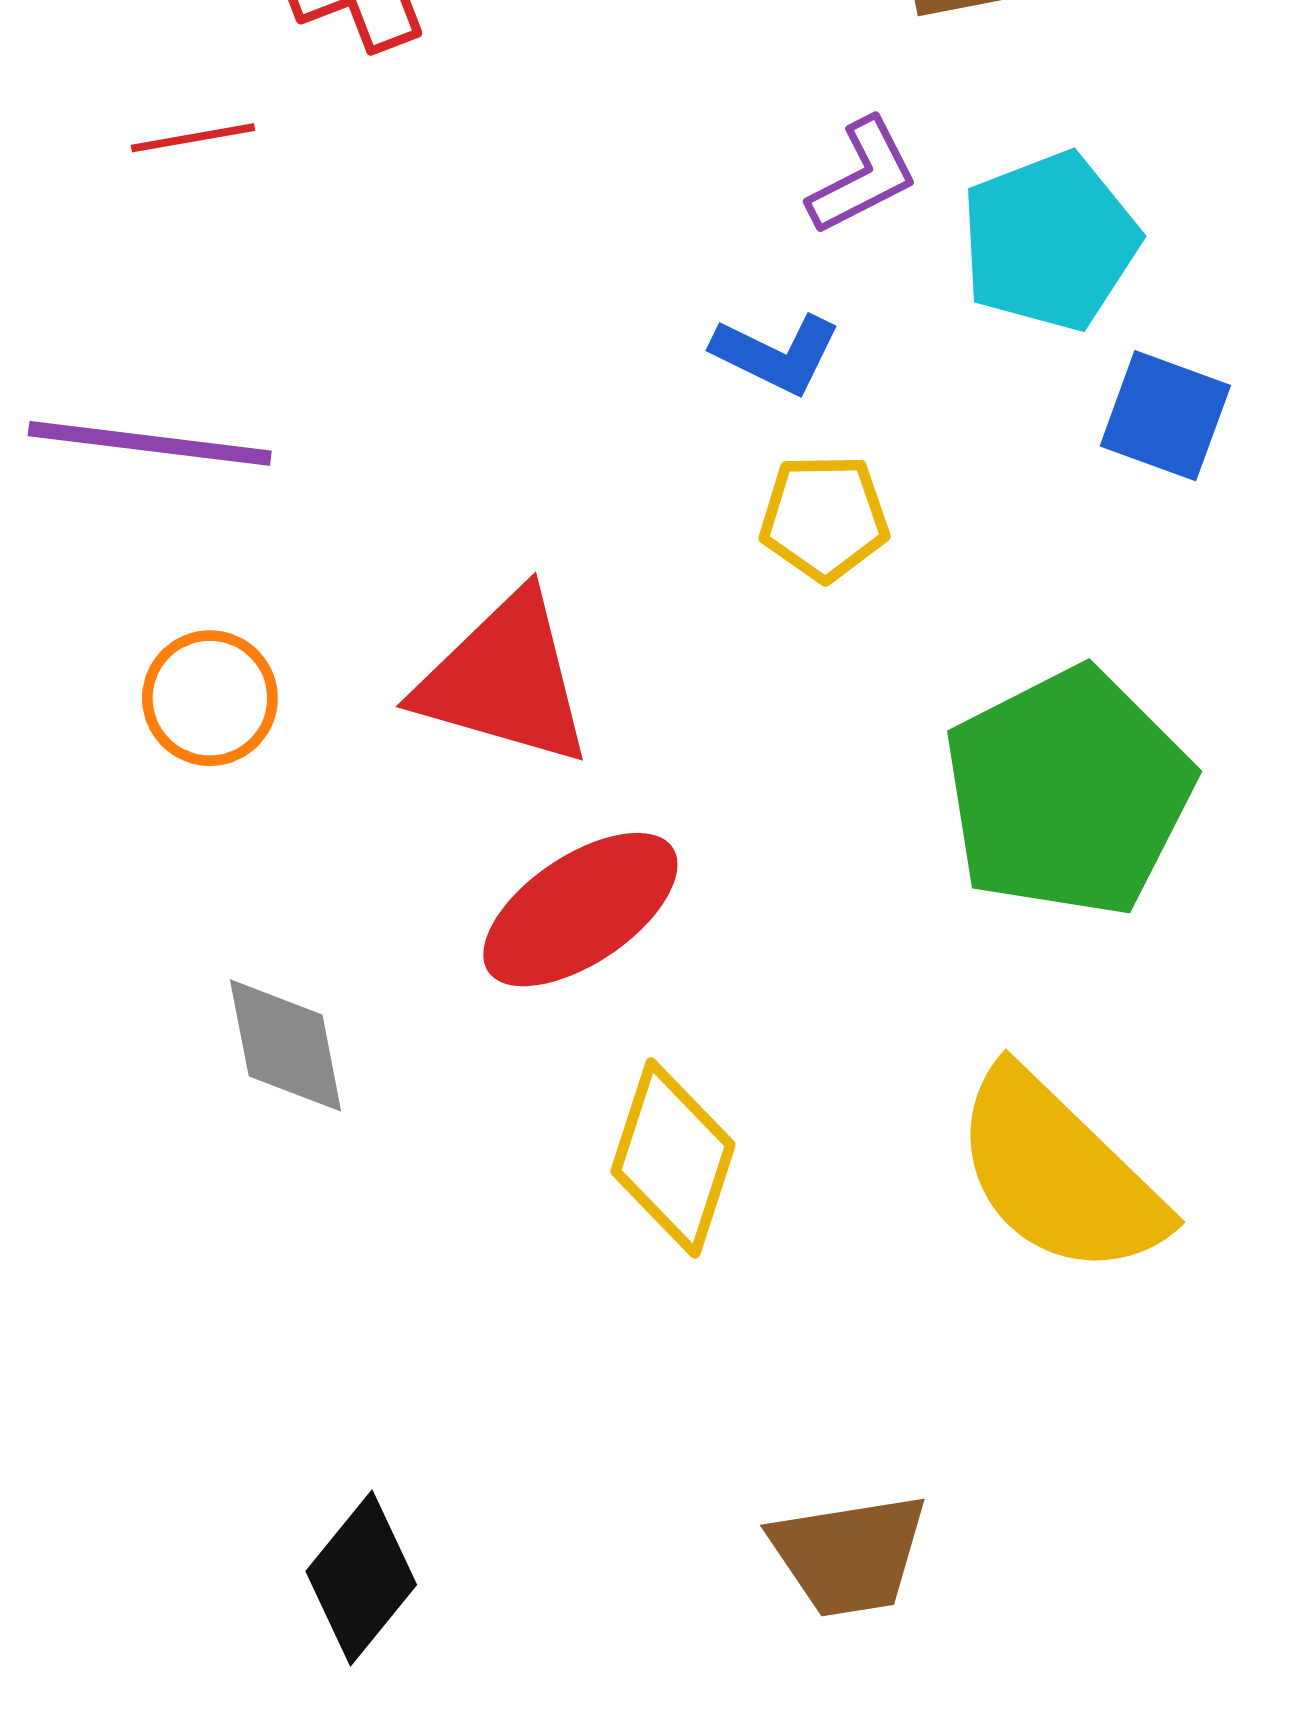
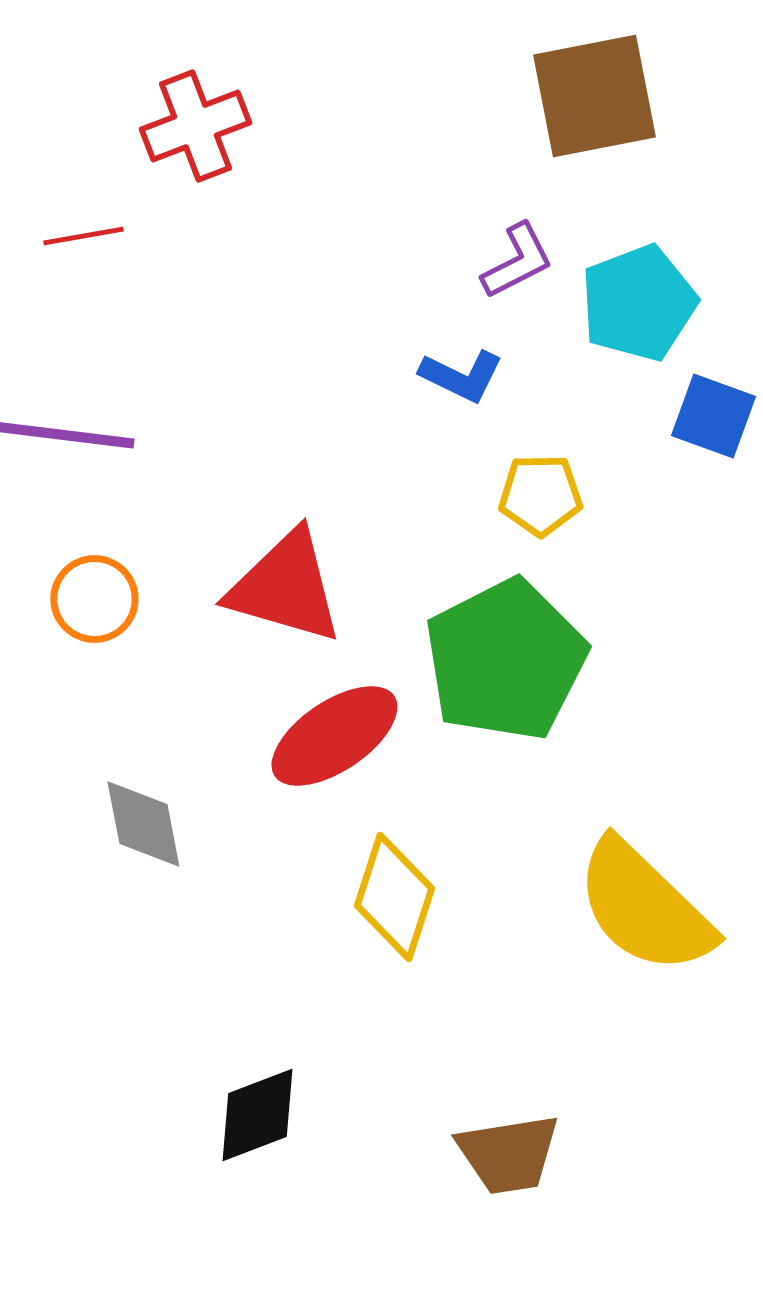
yellow pentagon: (824, 518) -> (540, 495), moved
green pentagon: (1068, 792) -> (505, 660), moved
black diamond: (361, 1578) -> (257, 1115), moved, turned 30

